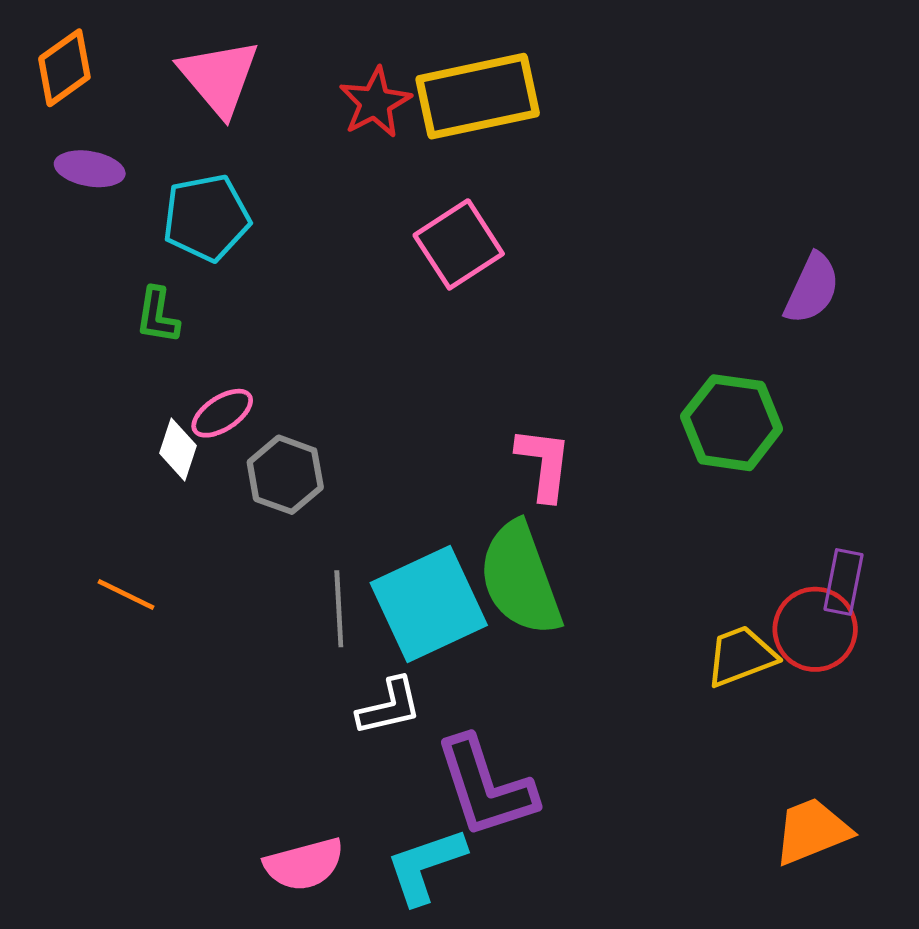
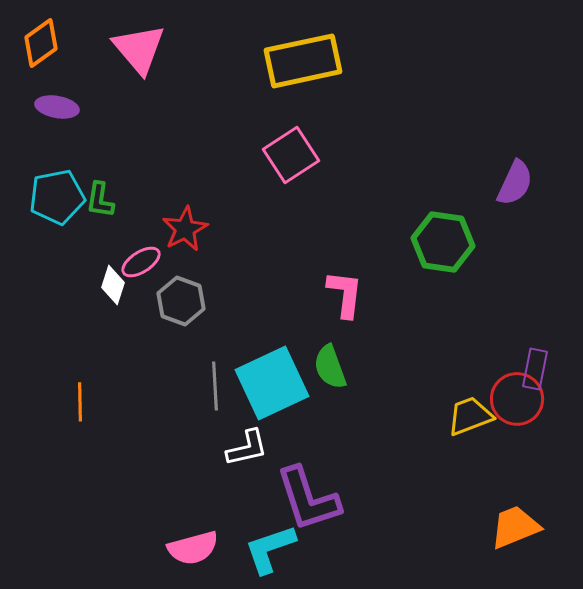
red star: (375, 103) -> (185, 229), moved
cyan pentagon: (206, 218) -> (57, 197), moved
green hexagon: (732, 423) -> (443, 242), moved
green semicircle: (520, 579) -> (330, 367), size x0.6
orange line: (126, 595) -> (80, 402), moved, turned 63

